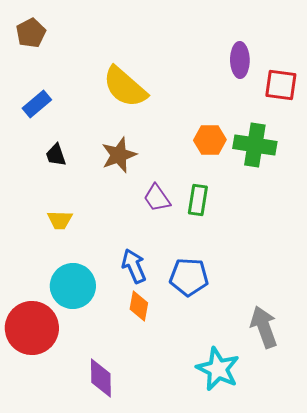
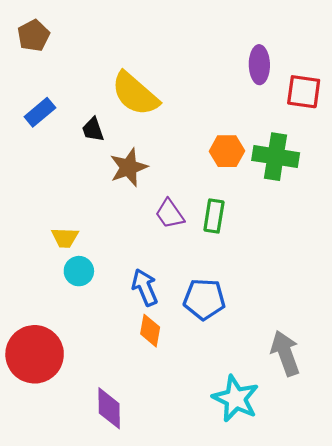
black trapezoid: (56, 155) -> (93, 130), moved
cyan circle: (73, 286) -> (79, 271), moved, size x0.6

